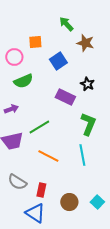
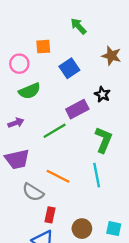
brown star: (85, 43) -> (111, 56), moved
purple rectangle: (65, 97) -> (77, 109), turned -54
green line: (39, 127) -> (55, 131), moved
gray semicircle: (17, 182) -> (33, 192), moved
cyan square: (97, 202) -> (114, 229), turned -32

